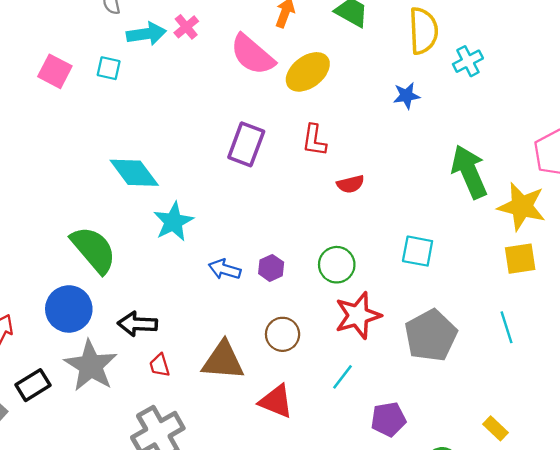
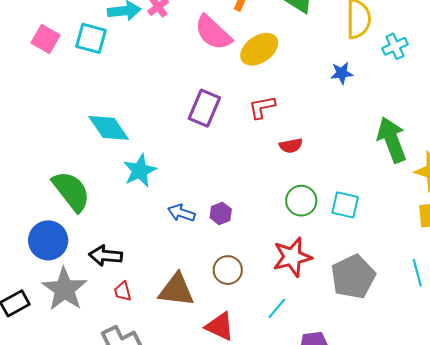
cyan square: (109, 68) -> (91, 38), size x1.5
red L-shape: (314, 140) -> (262, 107), turned 68
green circle: (337, 265) -> (301, 201), moved

